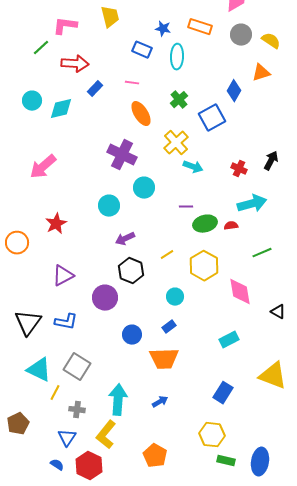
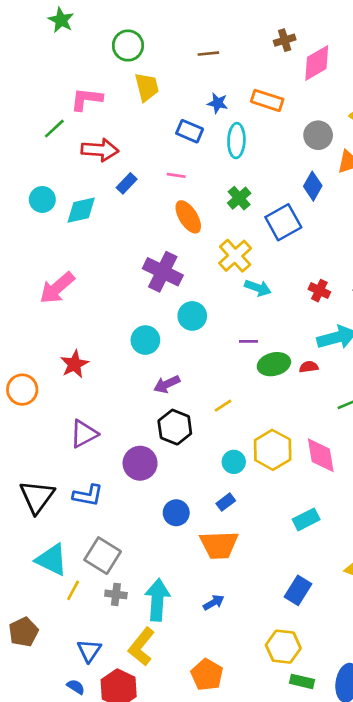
gray circle: (241, 35) -> (318, 135), moved
yellow hexagon: (204, 266) -> (273, 450), moved
gray cross: (77, 410) -> (116, 594), moved

